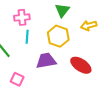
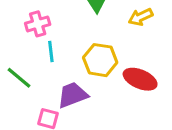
yellow hexagon: (58, 36) -> (100, 60), moved
purple trapezoid: (46, 61) -> (73, 95), moved

